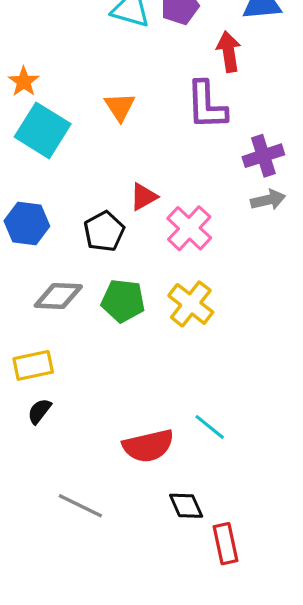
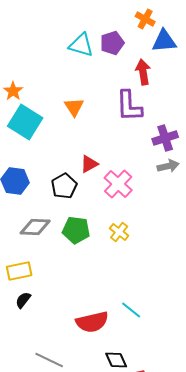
yellow cross: (191, 304) -> (119, 232), size x0.7

